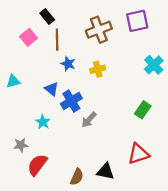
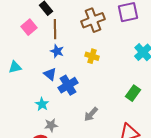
blue star: (68, 64) -> (57, 51), moved
yellow cross: (98, 69) -> (92, 56), turned 32
gray arrow: (89, 120) -> (91, 114), moved
gray star: (21, 145) -> (51, 125), moved

